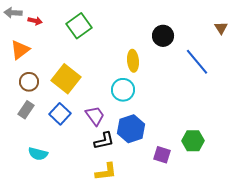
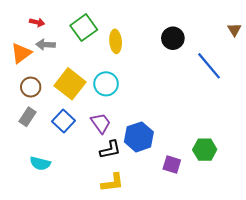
gray arrow: (13, 13) -> (46, 45), moved
yellow ellipse: (133, 61) -> (116, 41), moved
cyan circle: (123, 90) -> (106, 84), moved

